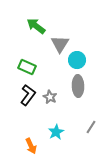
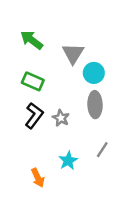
green arrow: (36, 26) -> (32, 40), moved
gray line: (91, 127) -> (102, 150), moved

